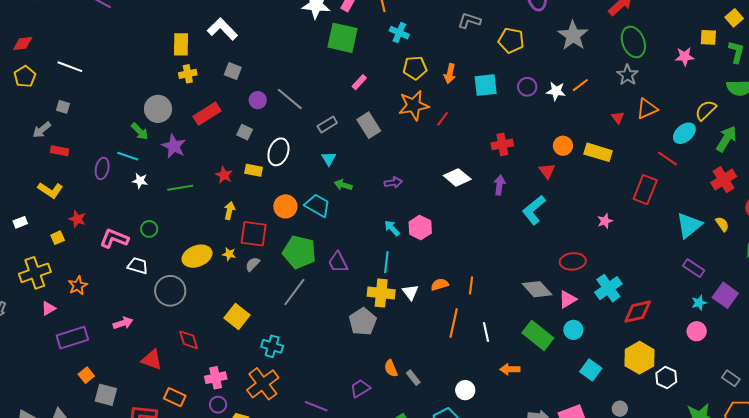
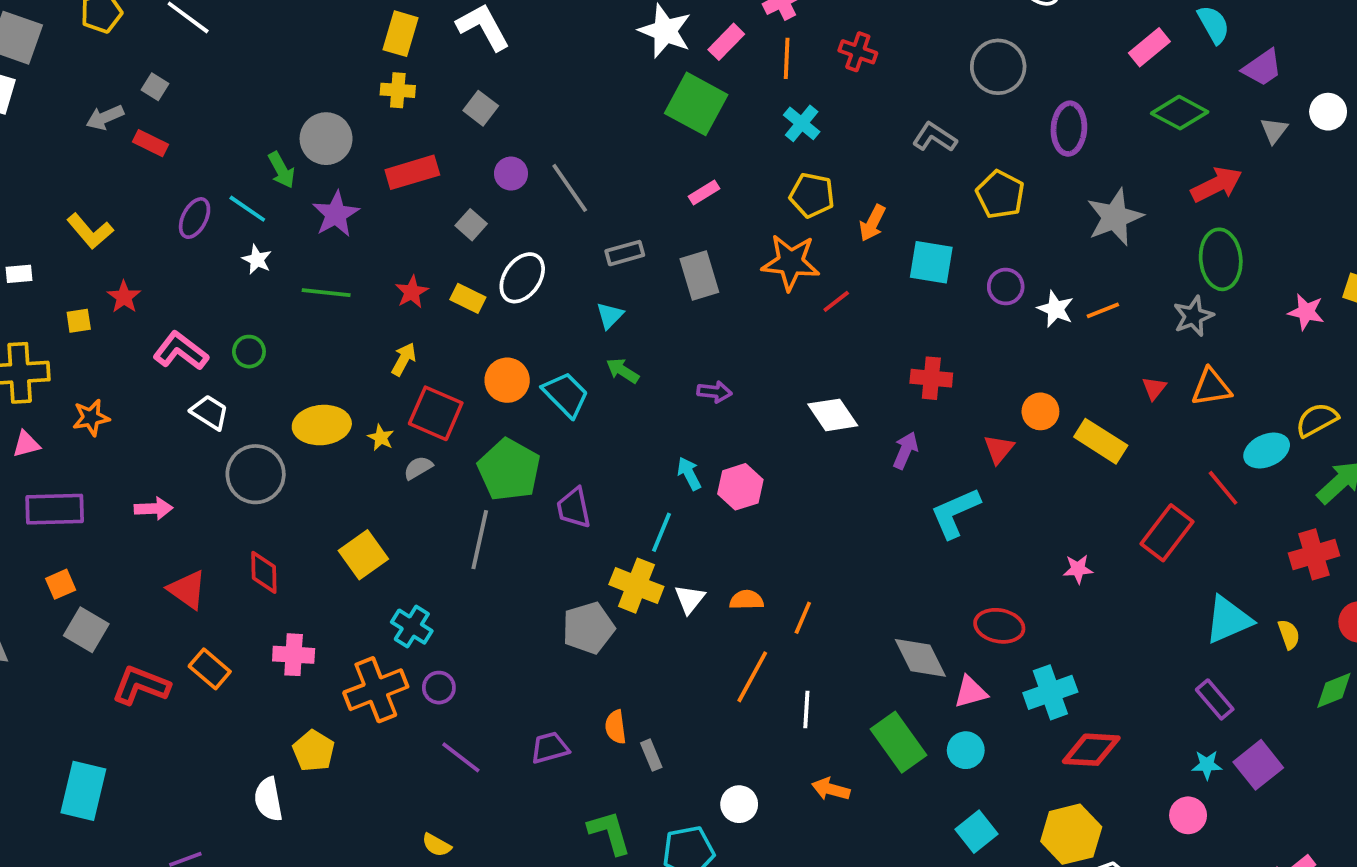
red rectangle: (60, 151) -> (150, 143), moved
gray line: (294, 292) -> (480, 540), turned -40
purple circle: (218, 405) -> (439, 688), moved

